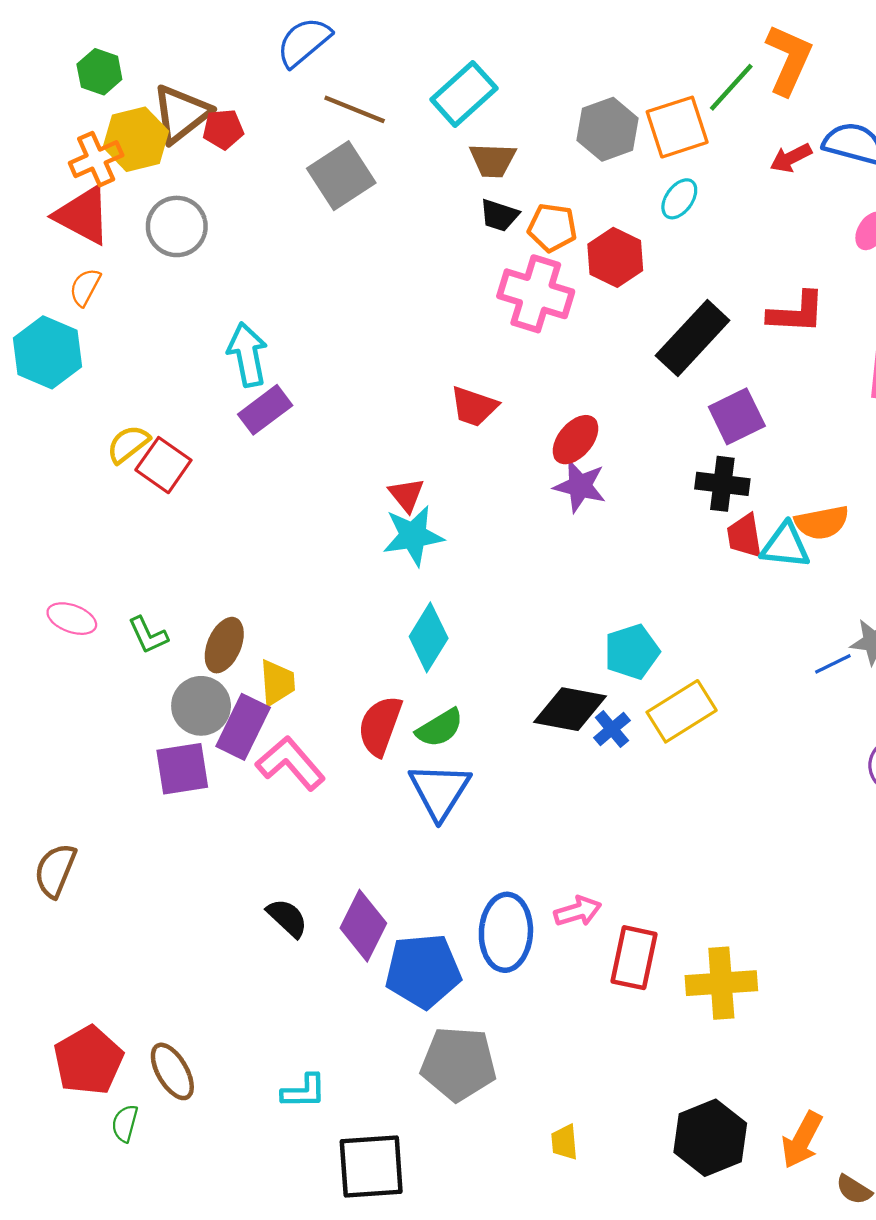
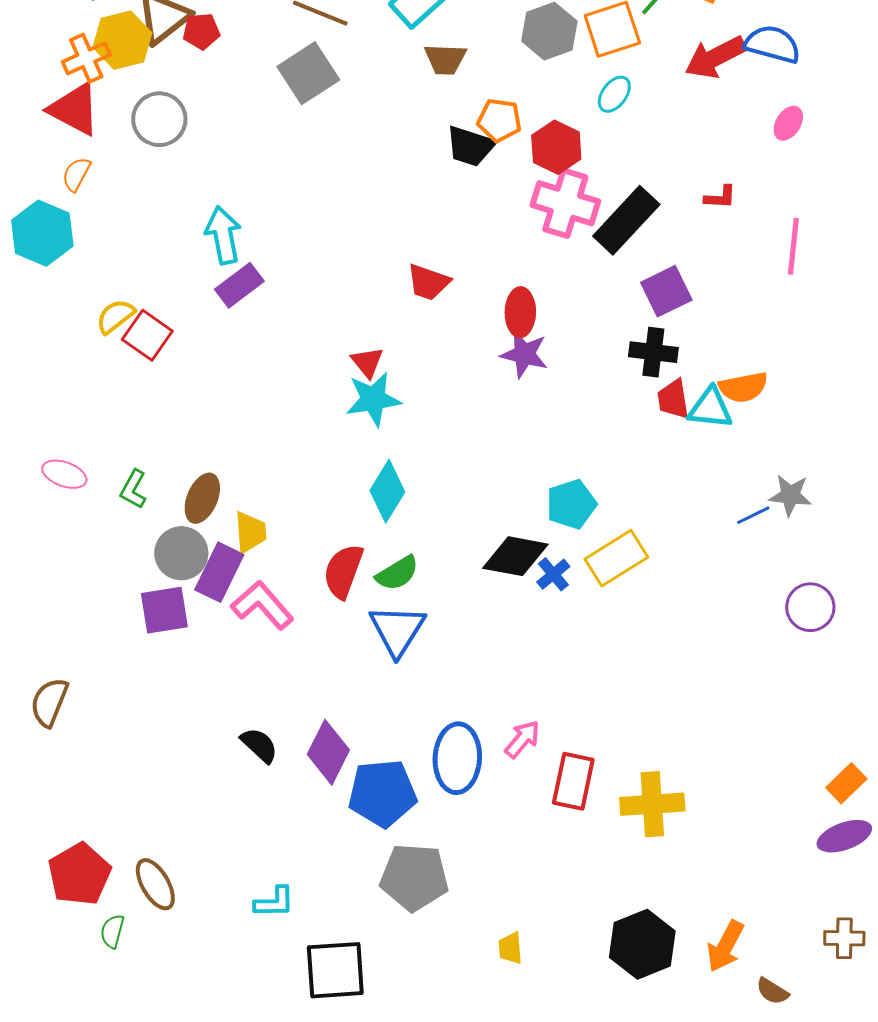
red arrow: (791, 158) -> (715, 57), size x1.6
black trapezoid: (499, 215) -> (470, 146), moved, size x1.4
pink cross: (536, 294) -> (565, 203), moved
red L-shape: (796, 313) -> (720, 197), size x0.6
red ellipse: (576, 440) -> (520, 312), turned -39
green L-shape: (148, 635) -> (133, 489), turned 54
pink arrow: (578, 911) -> (522, 739), turned -33

